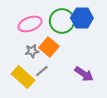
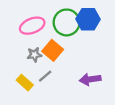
purple arrow: (84, 74) -> (90, 79), turned 138
yellow rectangle: (23, 77) -> (25, 83), size x0.7

